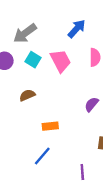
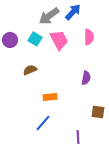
gray arrow: (25, 33) -> (49, 16), moved
purple semicircle: (92, 104) -> (86, 78), turned 152

